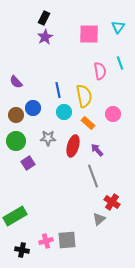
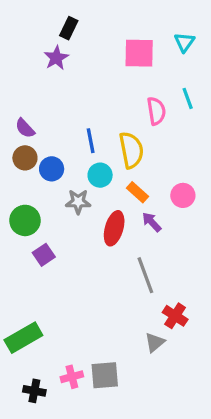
purple star: (45, 37) -> (56, 58), moved
pink circle: (113, 114) -> (183, 195), moved
brown circle: (16, 115) -> (25, 158), moved
gray star: (48, 138) -> (78, 202), moved
purple arrow: (97, 150) -> (152, 222), moved

